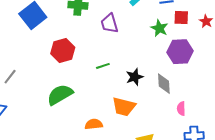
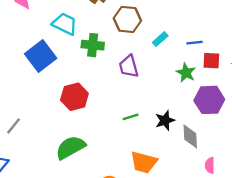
green line: (103, 66) -> (131, 117), moved
black star: (135, 77) -> (165, 120), moved

